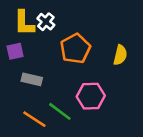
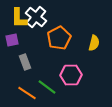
white cross: (46, 22) -> (36, 17), size x1.5
gray rectangle: (32, 79) -> (25, 62), turned 56

